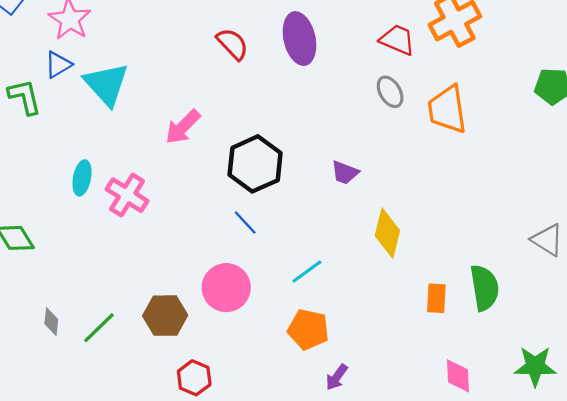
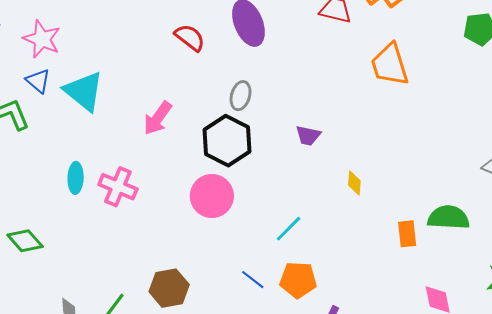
blue triangle: (58, 65) -> (38, 81), turned -40
gray ellipse: (390, 92) -> (241, 96), moved, turned 56
blue line: (245, 223) -> (253, 280), moved
yellow diamond: (387, 233) -> (354, 183), size x0.6
pink circle: (226, 288) -> (212, 196), moved
green semicircle: (485, 288) -> (448, 218), turned -69

